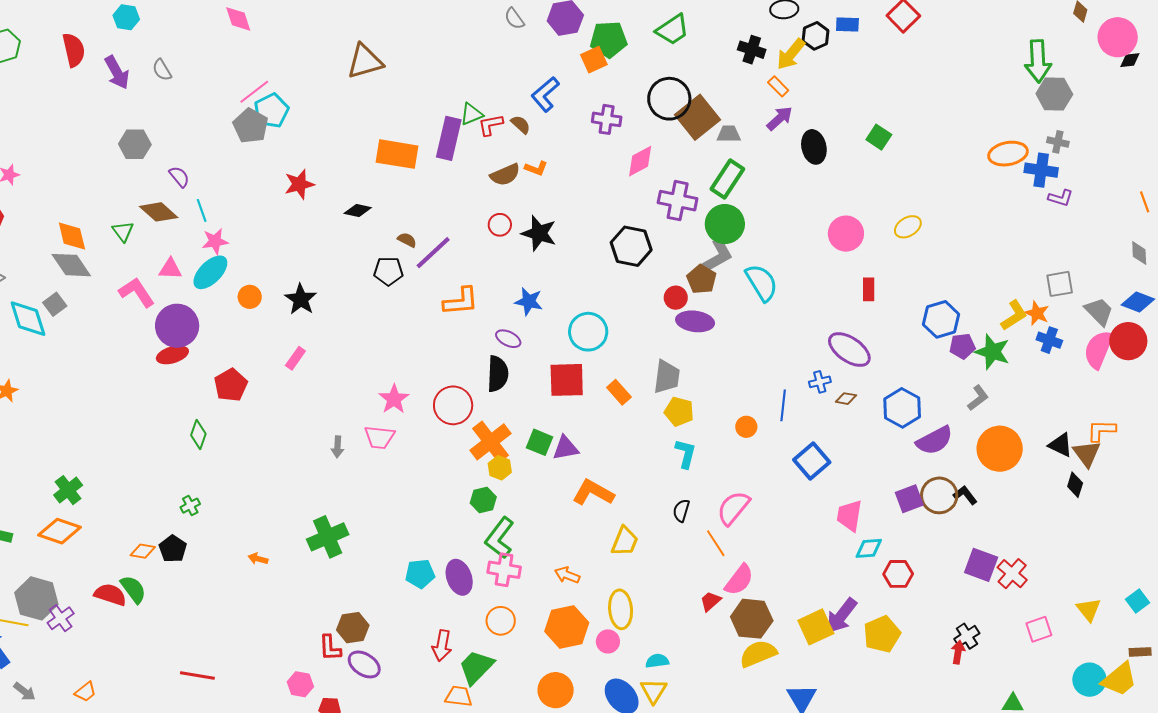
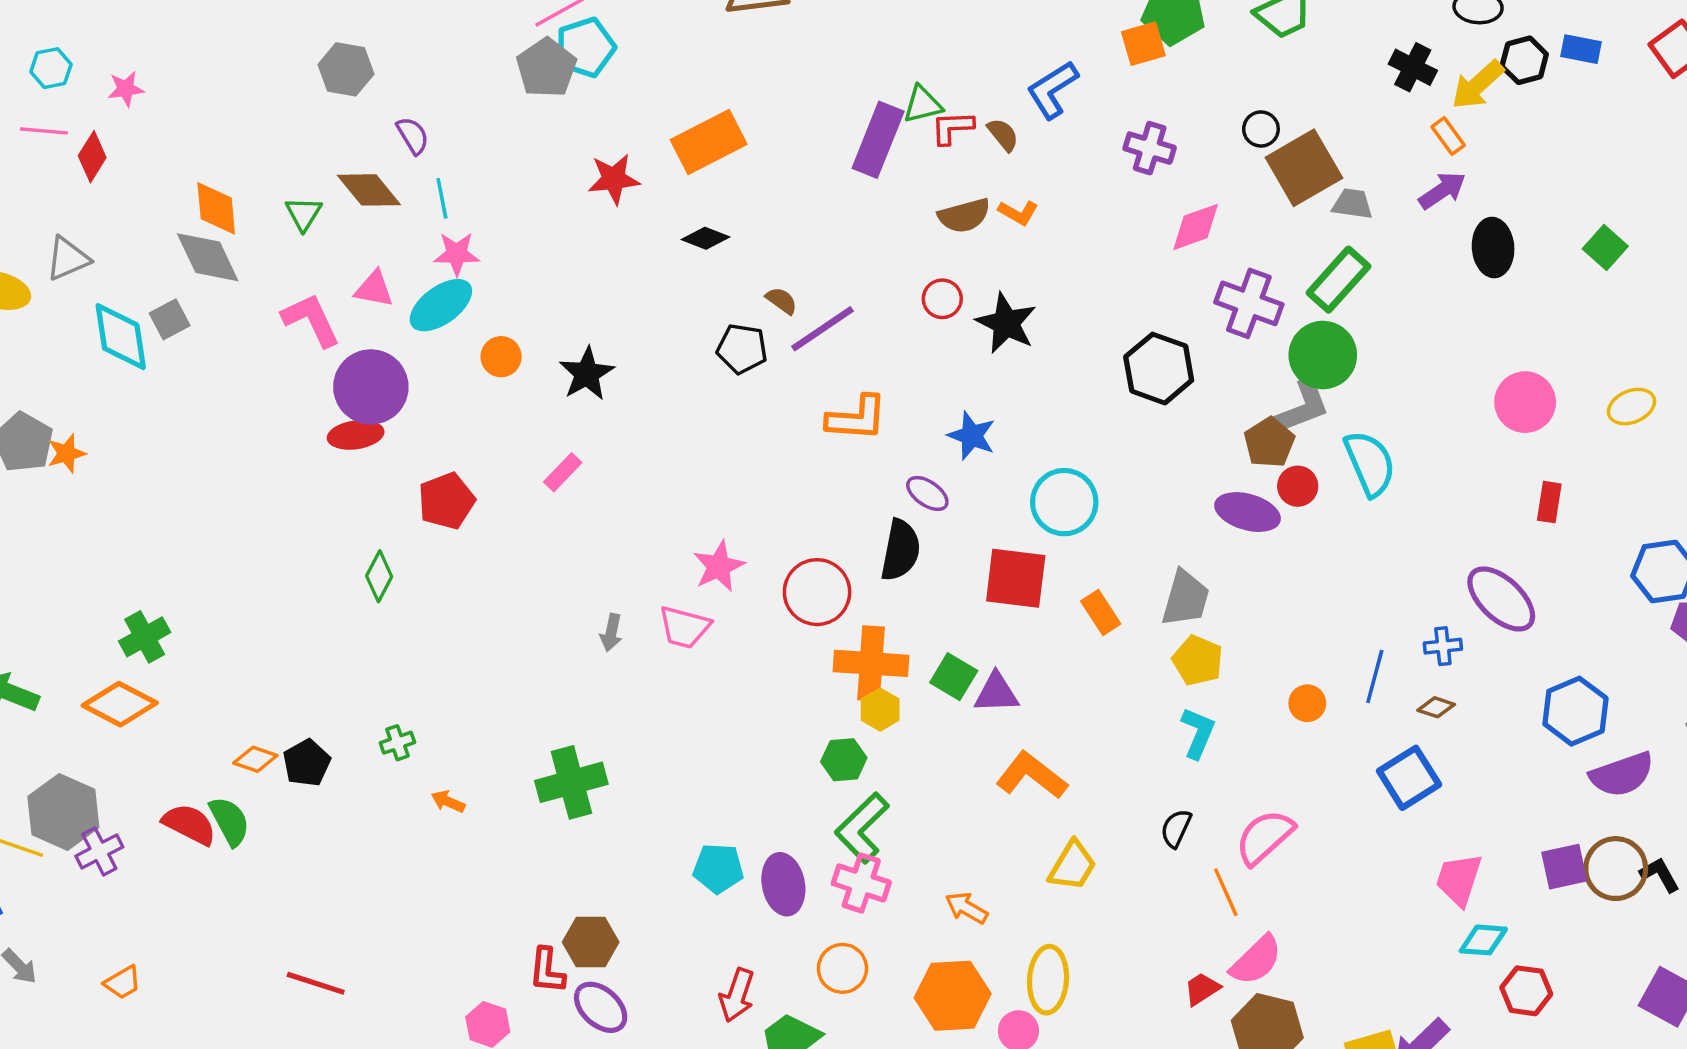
black circle: (669, 99) -> (1261, 129), size x0.5
orange rectangle: (397, 154) -> (709, 142), moved, turned -45
red circle: (676, 298) -> (1298, 486), moved
brown diamond: (846, 399) -> (1436, 707), moved
orange cross: (490, 442) -> (871, 663), turned 33
green cross: (190, 506) -> (397, 743), moved

